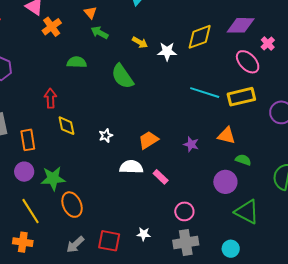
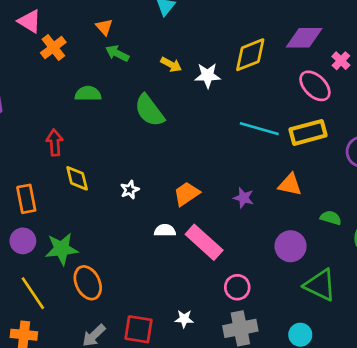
green semicircle: (243, 160) -> (331, 218), moved
white semicircle: (131, 167) -> (165, 230), size x0.7
pink rectangle: (161, 177) -> (204, 242), size x1.8

